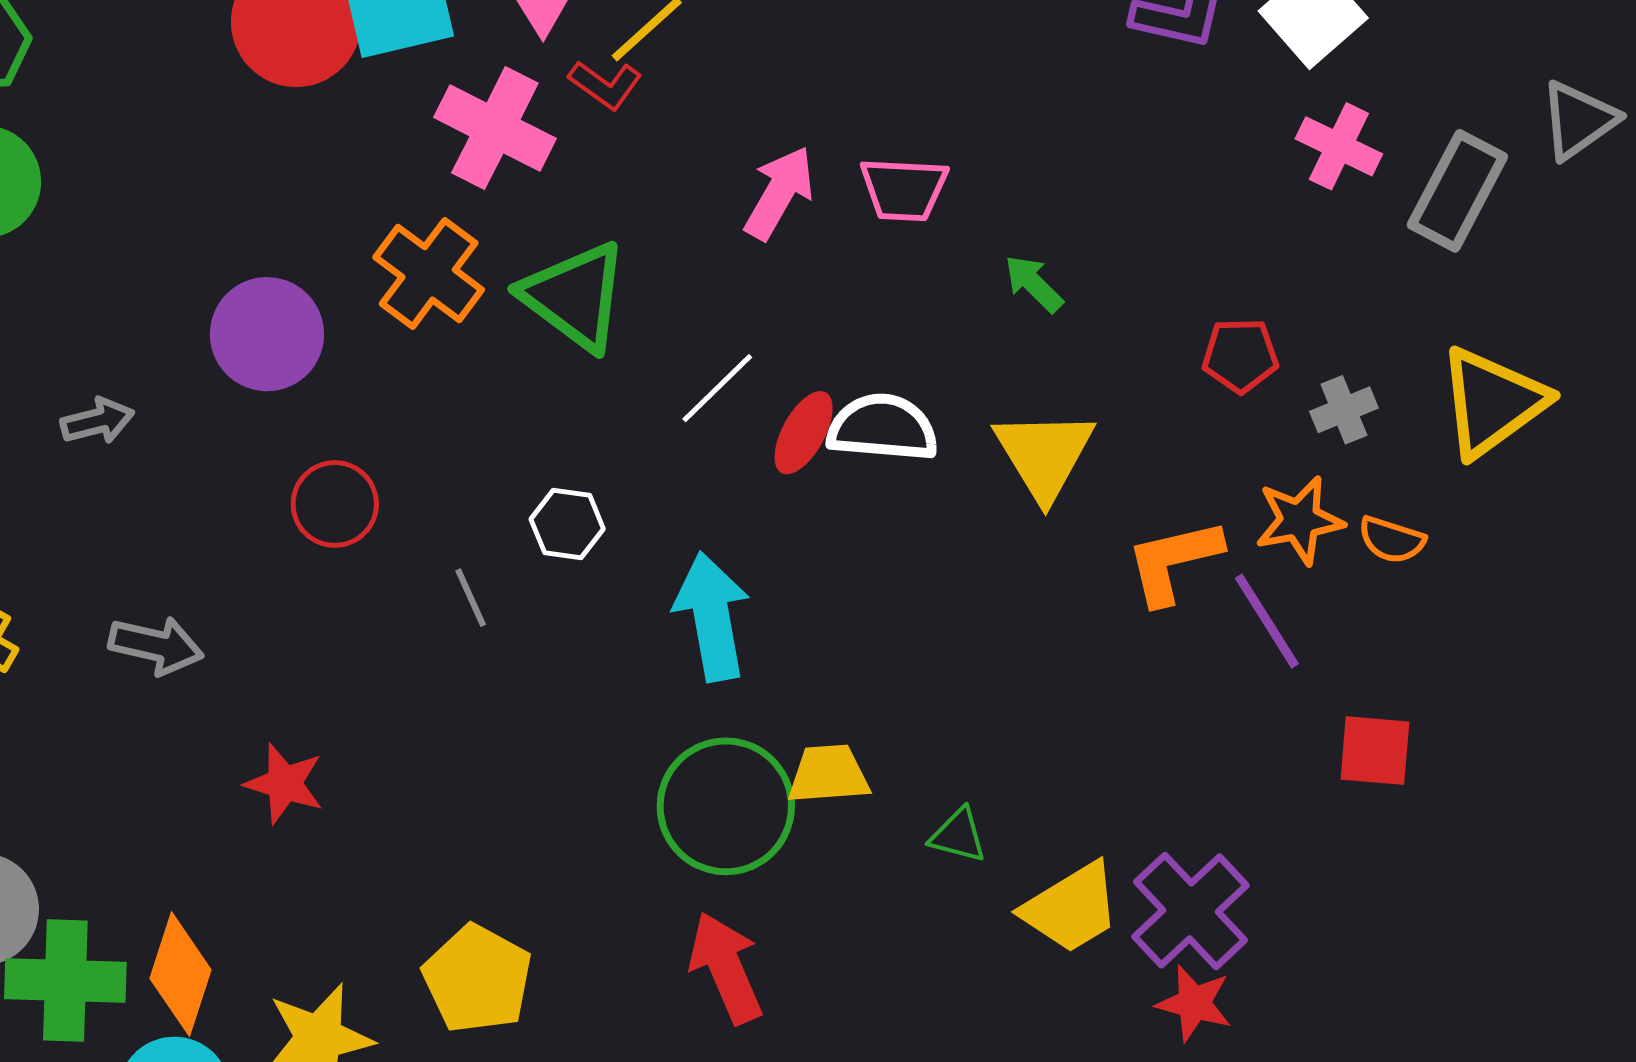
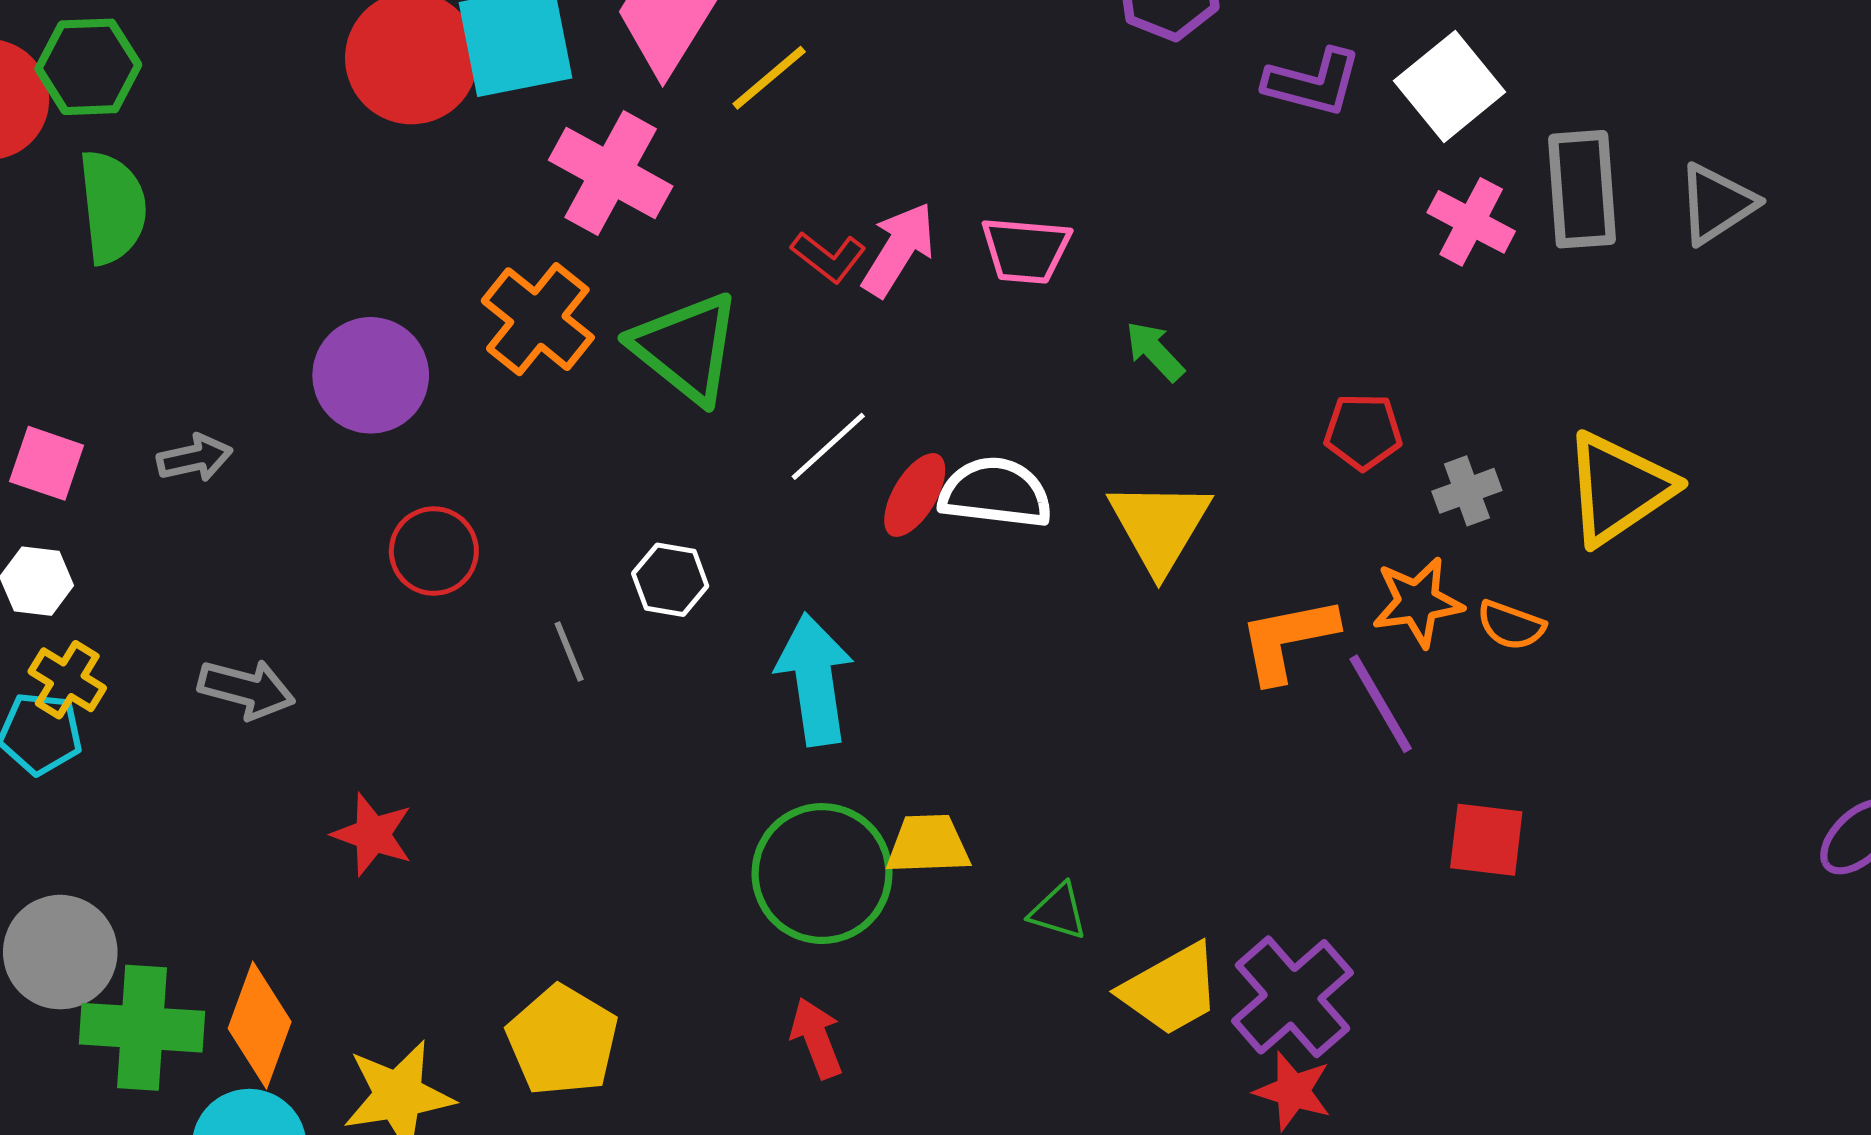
red L-shape: (605, 85) -> (828, 257), moved
gray rectangle: (1457, 191) -> (1582, 189), moved, turned -34
red arrow: (726, 968) -> (816, 1038), size x0.7

